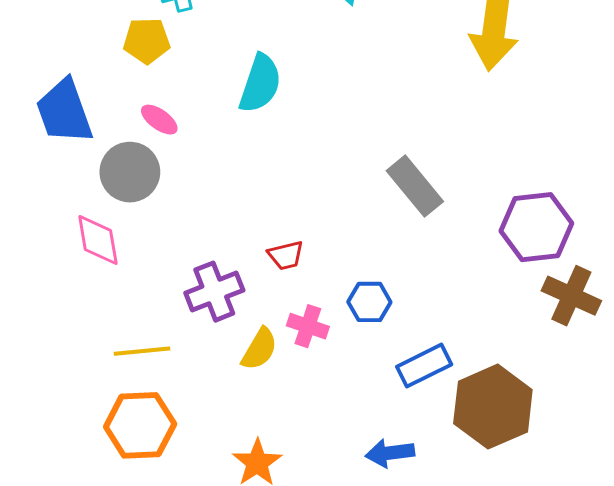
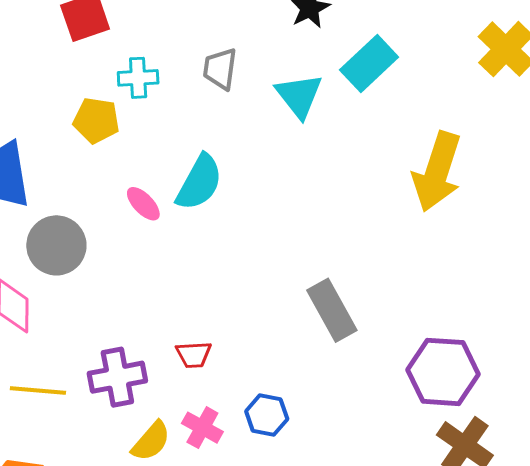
pink ellipse: (159, 120) -> (143, 204), moved
yellow line: (142, 351) -> (38, 390), moved

